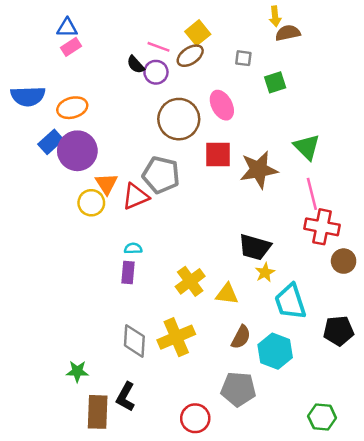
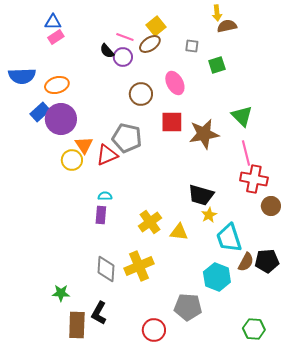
brown circle: (179, 119) -> (141, 94), size x0.7
brown semicircle: (241, 337) -> (246, 262), moved

